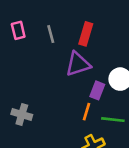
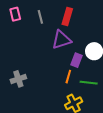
gray cross: (22, 114) -> (18, 79), turned -35

